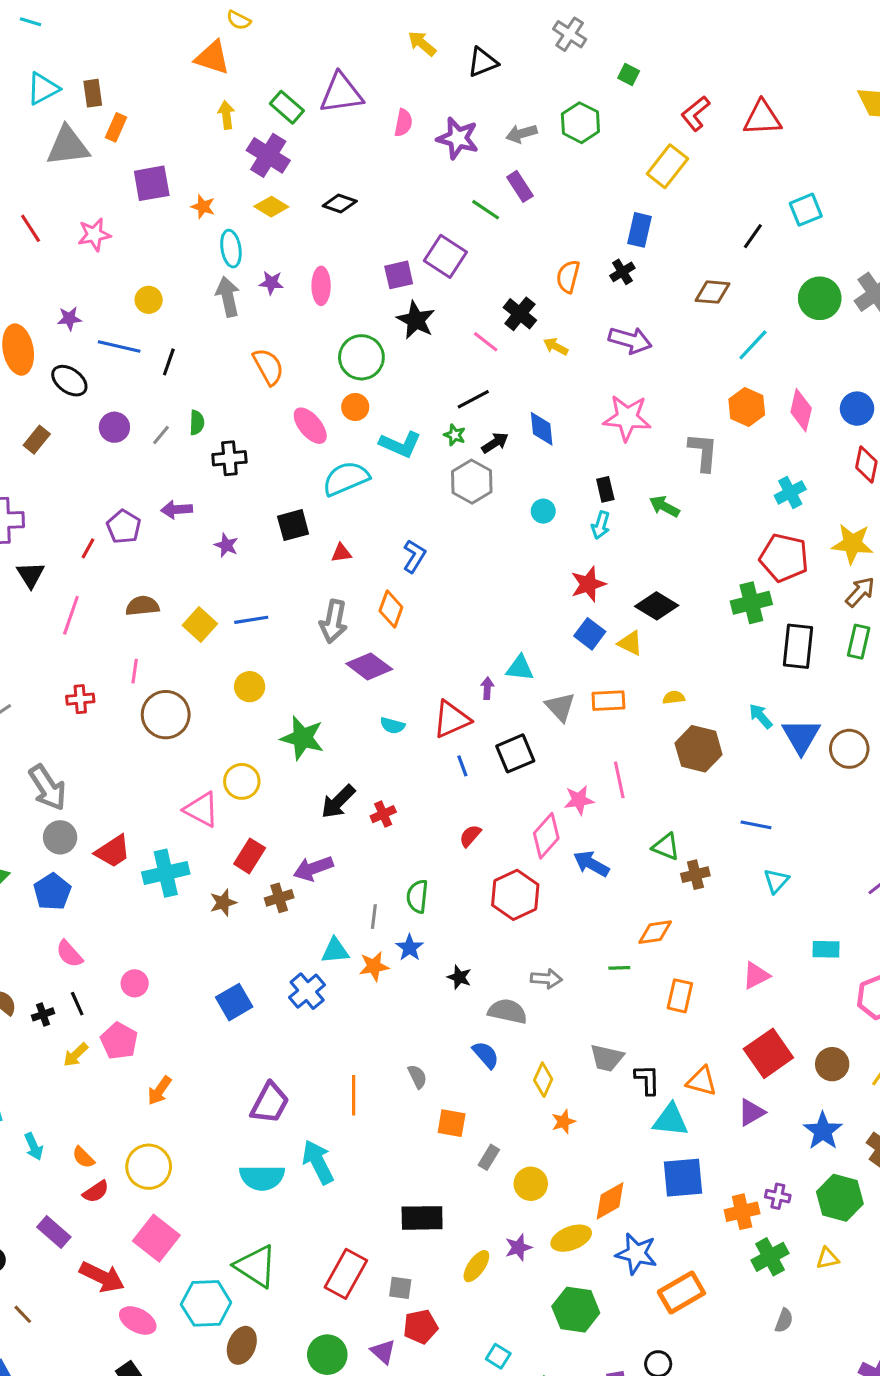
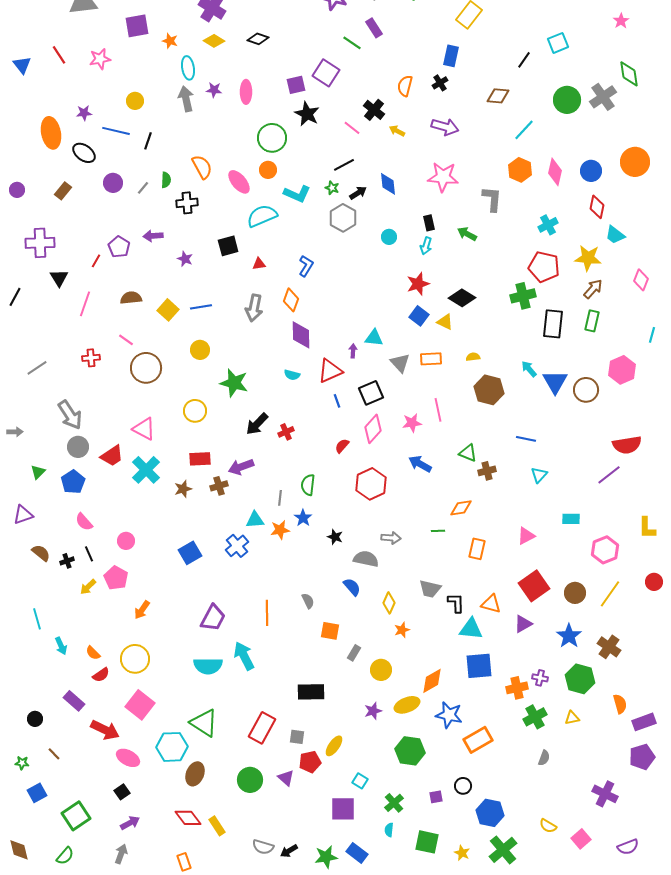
orange semicircle: (268, 367) -> (202, 167), moved
purple diamond: (369, 666) -> (301, 335), moved, turned 52
pink line: (135, 671) -> (126, 340), turned -63
pink triangle: (201, 809) -> (144, 429), moved
pink diamond: (546, 836) -> (373, 429), moved
red rectangle: (250, 856) -> (200, 459), turned 55
cyan cross: (166, 873) -> (146, 470), turned -32
yellow ellipse: (476, 1266) -> (334, 746), moved

